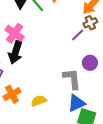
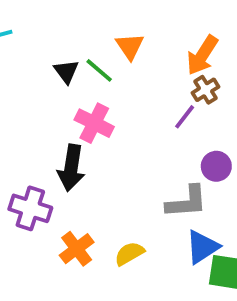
pink cross: (15, 33) -> (94, 123), moved
gray L-shape: (72, 79) -> (187, 202), turned 100

